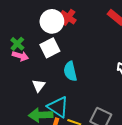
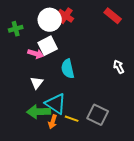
green cross: (17, 44) -> (16, 29), moved, turned 32
pink arrow: (20, 56) -> (36, 54), moved

